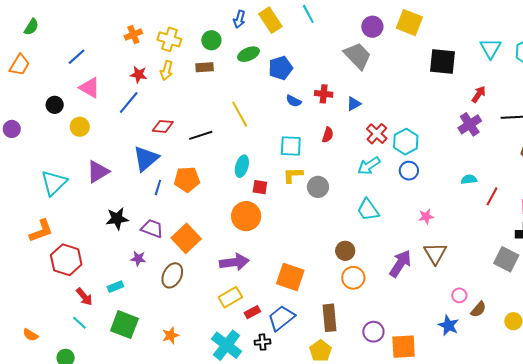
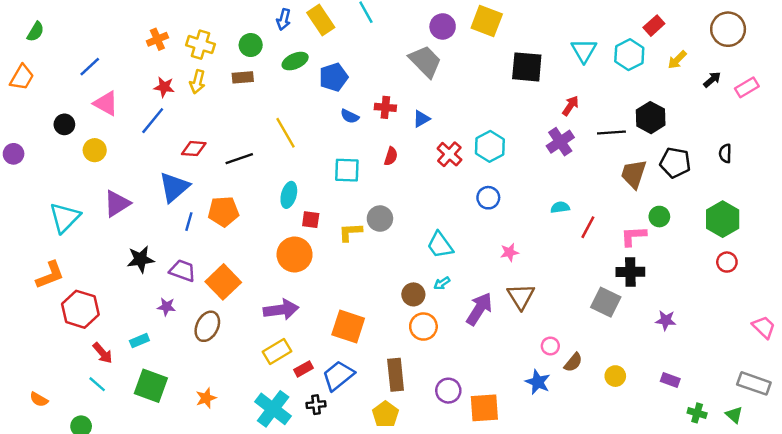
cyan hexagon: (406, 142) -> (490, 146), moved
cyan arrow: (369, 166) -> (442, 283), moved, size x0.6
yellow L-shape: (293, 175) -> (350, 232), moved

